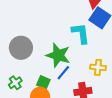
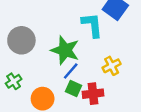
yellow cross: (98, 67) -> (112, 66), turned -35
green square: (43, 82) -> (74, 88), moved

